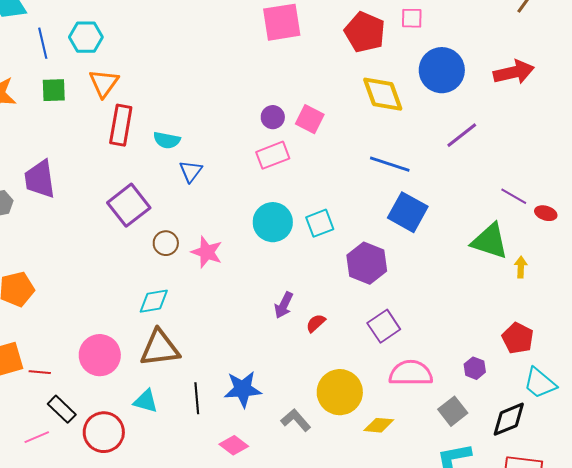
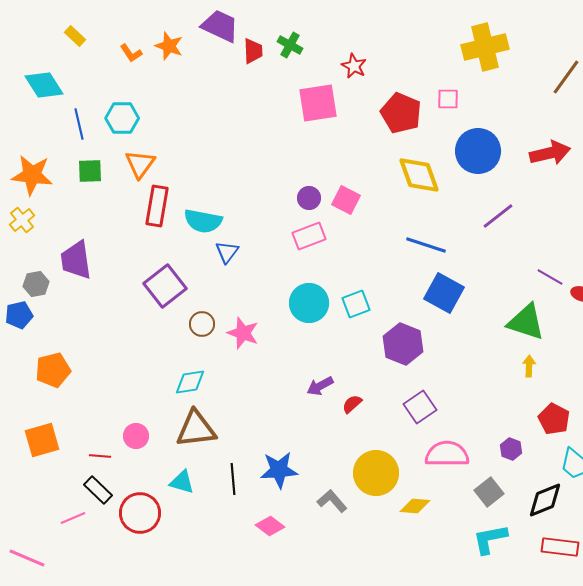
cyan semicircle: (167, 140) -> (203, 221), size x1.4
yellow arrow: (521, 267) -> (529, 366), moved
purple arrow: (284, 305) -> (320, 386), turned 36
pink circle: (100, 355) -> (136, 436), size x0.6
red line: (40, 372) -> (100, 456), moved

